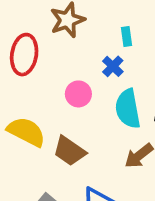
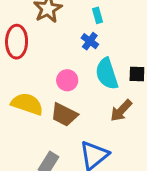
pink circle: (78, 94) -> (67, 80), moved

